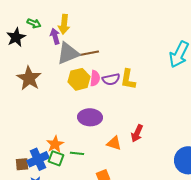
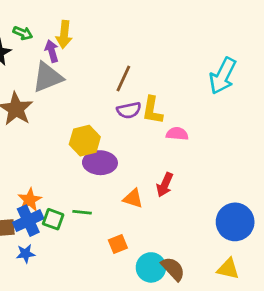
gray triangle: (68, 53) -> (48, 77), moved
brown line: (89, 53) -> (123, 79), moved, turned -54
pink semicircle: (95, 78) -> (177, 134), moved, turned -91
yellow hexagon: (79, 79) -> (85, 141), moved
orange star: (55, 144) -> (30, 200), moved

